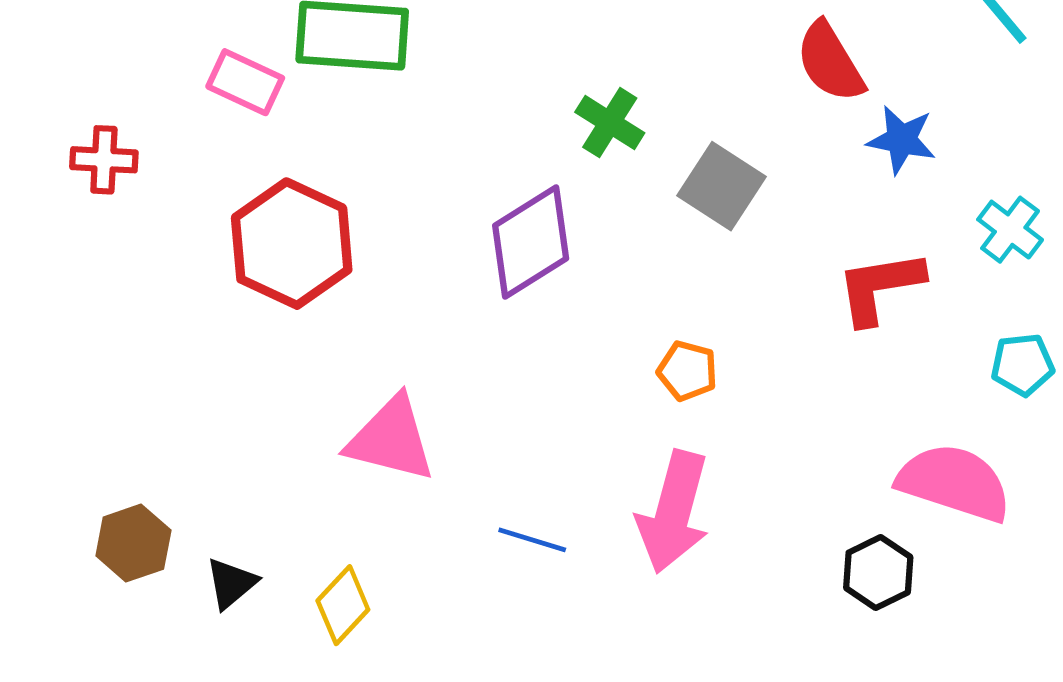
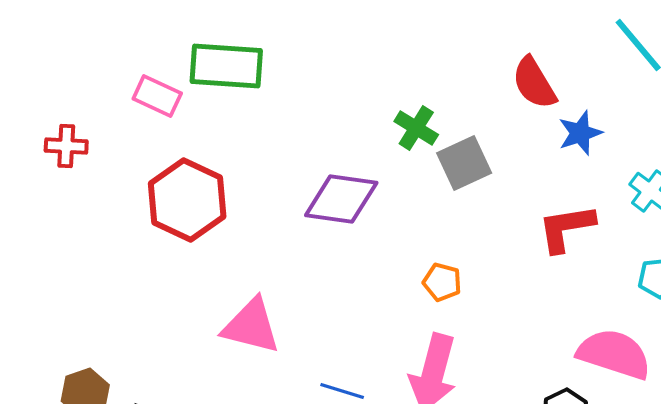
green cross: (610, 123) -> (416, 128), moved
blue star: (901, 140) -> (580, 133), turned -30
gray square: (721, 186) -> (464, 163), turned 32
purple diamond: (531, 242) -> (341, 199), turned 40

